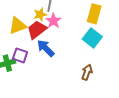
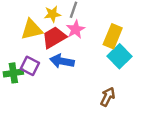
yellow star: (40, 14) -> (52, 14), moved
yellow rectangle: (94, 14) -> (113, 36), moved
blue arrow: (46, 48) -> (62, 61), turned -42

